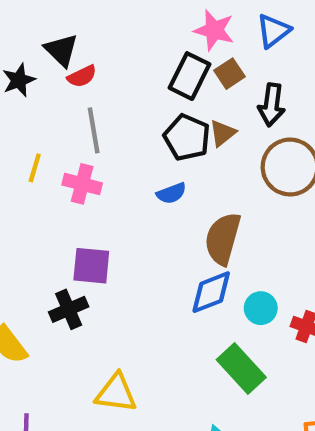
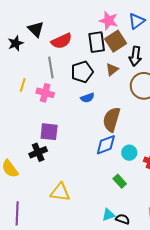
brown square: (229, 74) -> (116, 41), size x1.5
red semicircle: (82, 76) -> (62, 41), moved, size x1.5
black rectangle: (190, 76) -> (97, 42), turned -35
black pentagon: (187, 137) -> (82, 72), moved, turned 30
green rectangle: (241, 368) -> (120, 181), size x0.6

